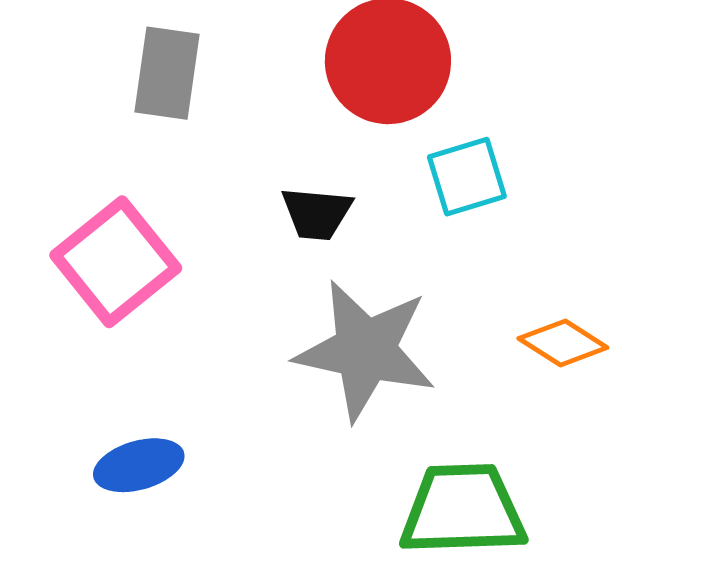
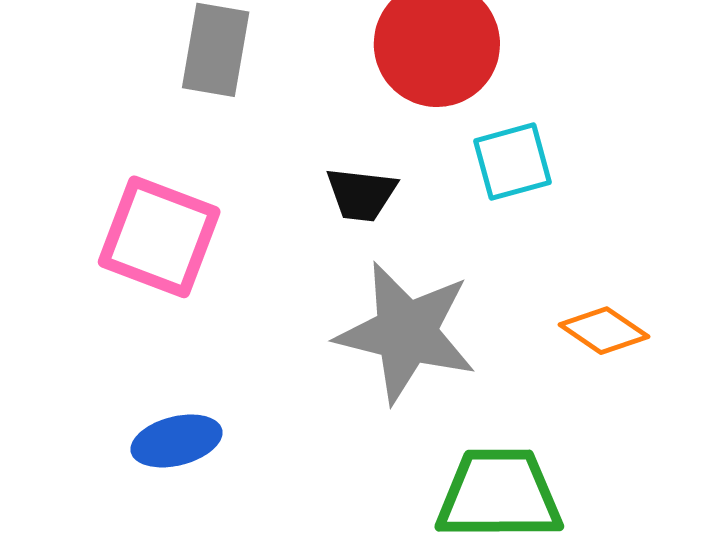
pink square: (116, 262) -> (159, 237), turned -32

